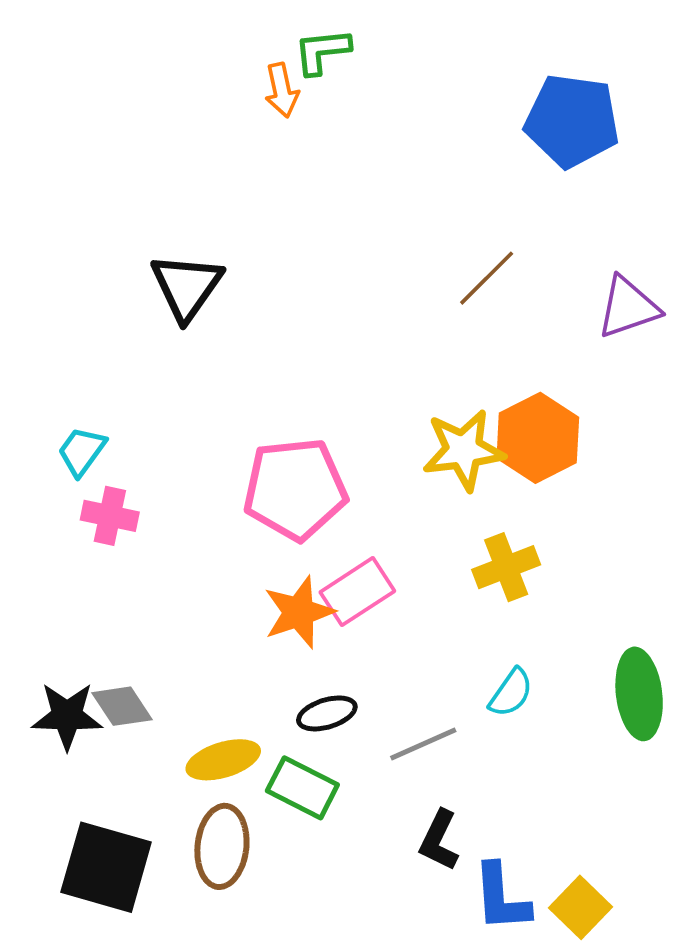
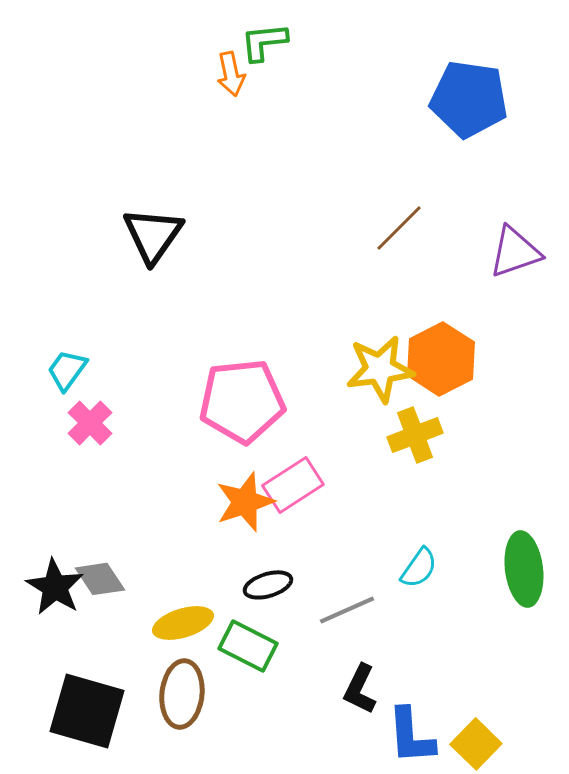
pink cross: (110, 516) -> (90, 423), turned 33
yellow cross: (506, 567) -> (415, 435), moved
black star: (67, 716) -> (55, 587), turned 30

